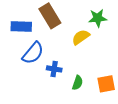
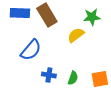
blue rectangle: (21, 27) -> (20, 13), moved
blue cross: (54, 69) -> (49, 75), moved

